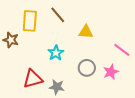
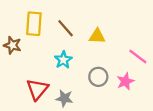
brown line: (58, 15) -> (66, 28), moved
red triangle: (33, 79) -> (37, 89), turned -35

